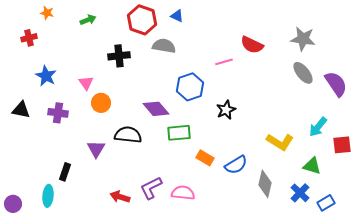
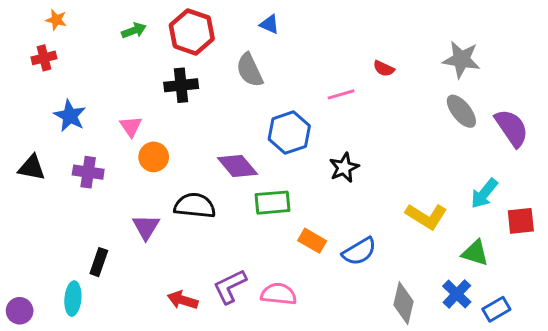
orange star: (47, 13) -> (56, 20), moved
red hexagon: (142, 20) -> (192, 32), moved
red semicircle: (252, 45) -> (384, 69), size x0.6
gray semicircle: (164, 46) -> (250, 70), turned -125
gray diamond: (265, 184) -> (403, 303), moved

